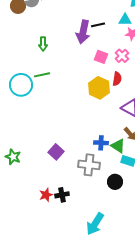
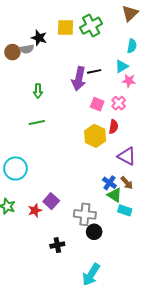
cyan triangle: (125, 20) -> (122, 66), turned -32
cyan circle: (21, 85) -> (15, 168), moved
blue cross: (101, 143) -> (109, 183), moved, turned 32
black circle: (115, 182) -> (94, 232), moved
red star: (46, 195) -> (35, 210), moved

